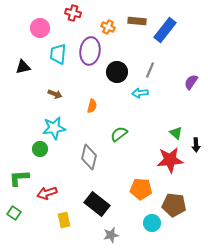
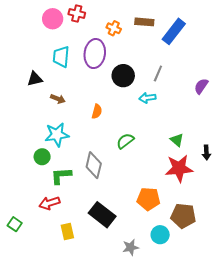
pink circle: (40, 28) -> (53, 19), moved
black triangle: (23, 67) -> (35, 79), moved
green triangle: (176, 133) -> (177, 140), moved
green L-shape: (19, 178) -> (61, 176), moved
gray star: (111, 235) -> (131, 247), moved

